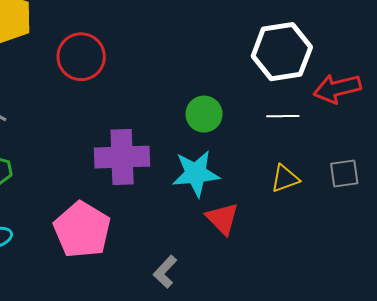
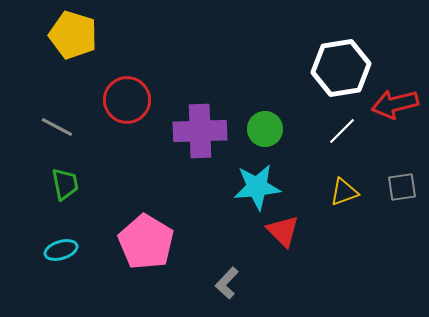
red circle: (81, 57) -> (127, 100), moved
white line: (283, 116) -> (342, 131), turned -44
purple cross: (122, 157) -> (200, 131), moved

